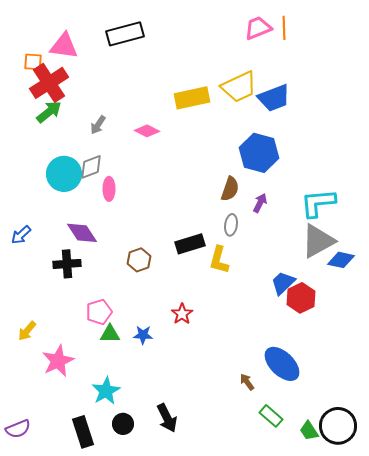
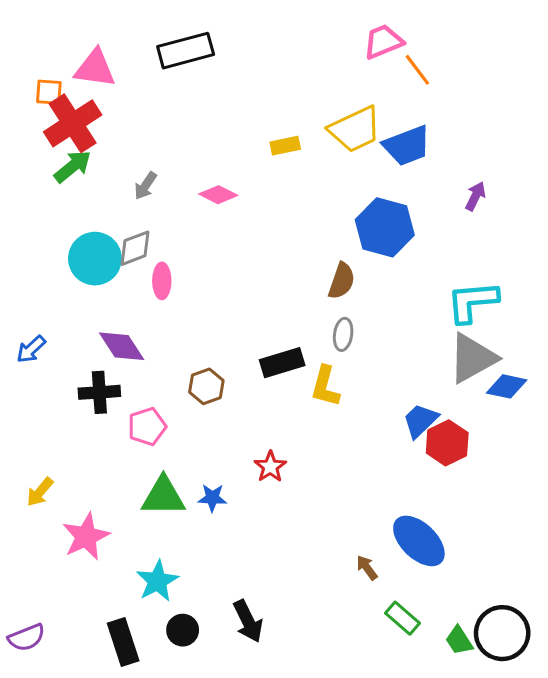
orange line: (284, 28) -> (417, 70), moved, turned -35
yellow rectangle: (192, 98) -> (285, 146), size x0.6
purple arrow: (260, 203) -> (475, 196), moved
pink pentagon: (99, 312) -> (147, 427), moved
green triangle: (110, 334) -> (163, 496), size x1.5

